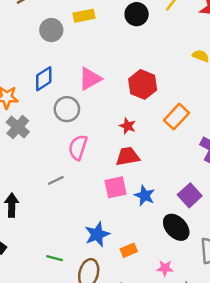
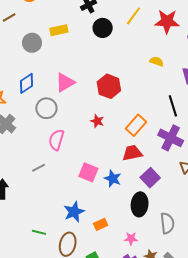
orange rectangle: (176, 117) -> (136, 125), moved
red trapezoid: (128, 156) -> (132, 153), moved
pink square: (115, 187) -> (88, 172), turned 36
black ellipse: (176, 227) -> (140, 204), turned 50

